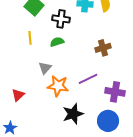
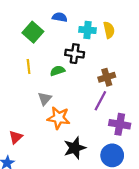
black cross: (61, 19) -> (75, 54), moved
purple line: (88, 79) -> (100, 101), moved, turned -36
red triangle: (18, 95) -> (16, 137), moved

